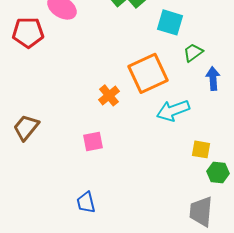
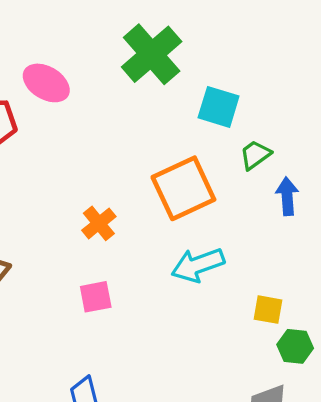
orange cross: (109, 95) -> (99, 223), moved
cyan arrow: (173, 110) -> (198, 265), moved

